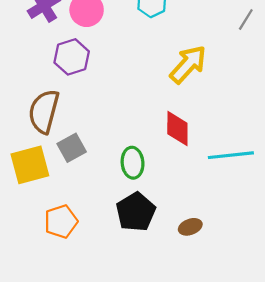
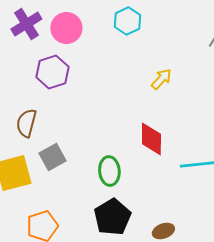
yellow arrow: (188, 64) -> (161, 79), size x0.6
brown semicircle: (44, 111) -> (26, 123), size x0.7

